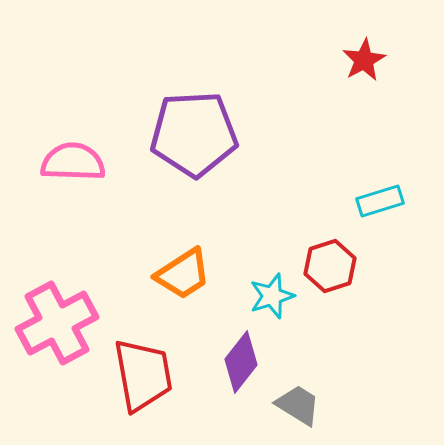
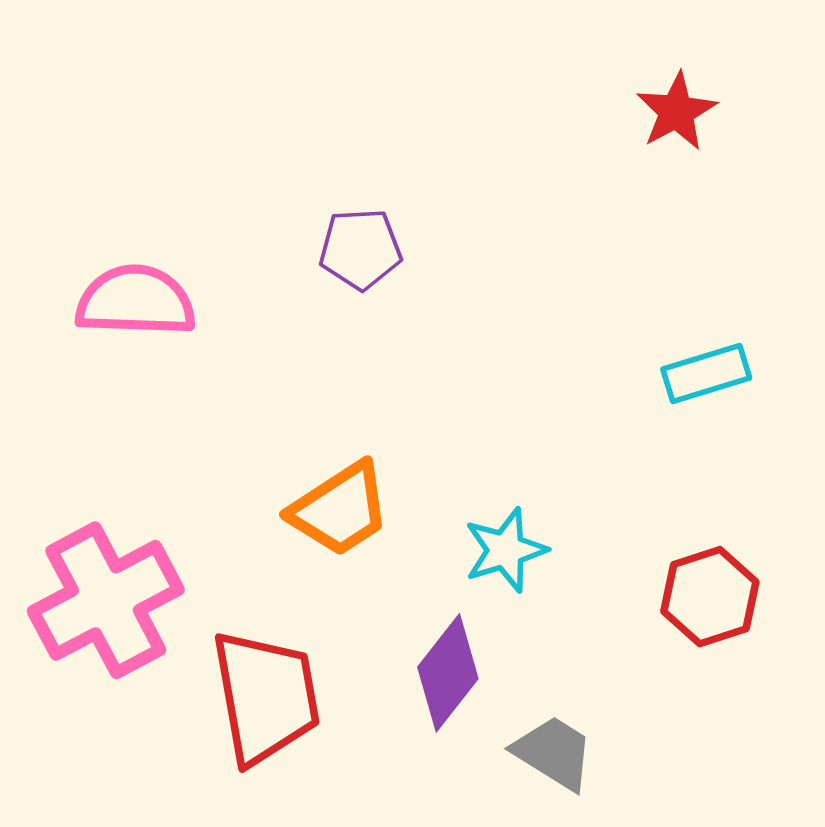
purple pentagon: (194, 134) -> (360, 249), size x0.5
red hexagon: (330, 266) -> (710, 597), moved

